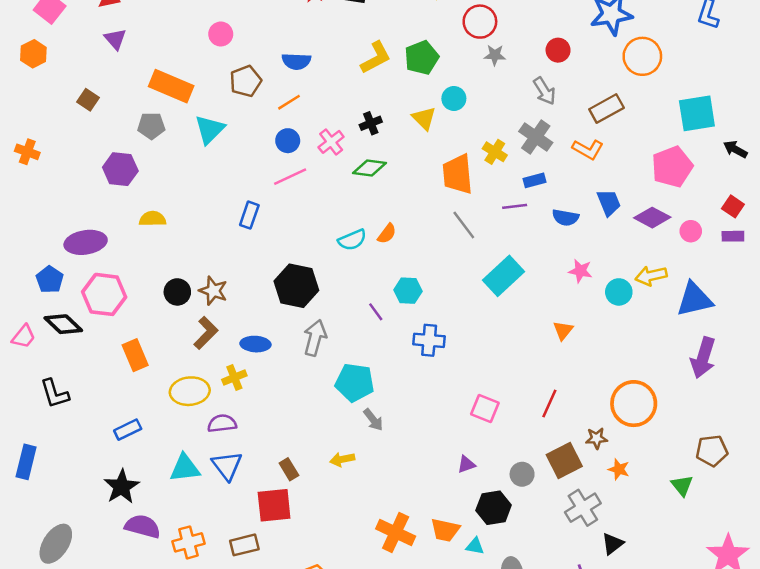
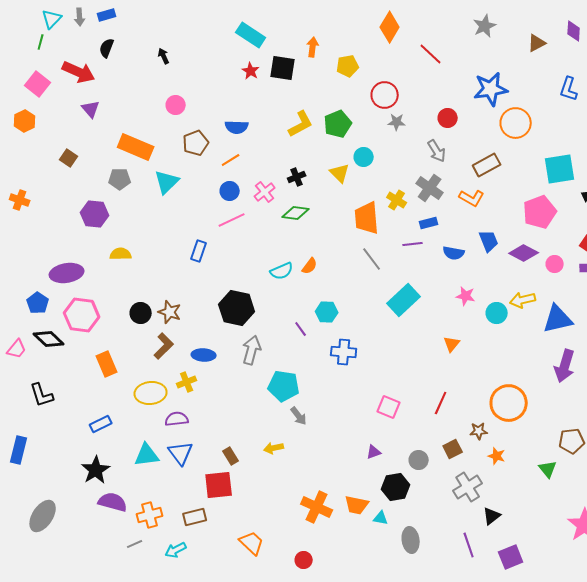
brown square: (564, 461) -> (453, 449), size x0.7

